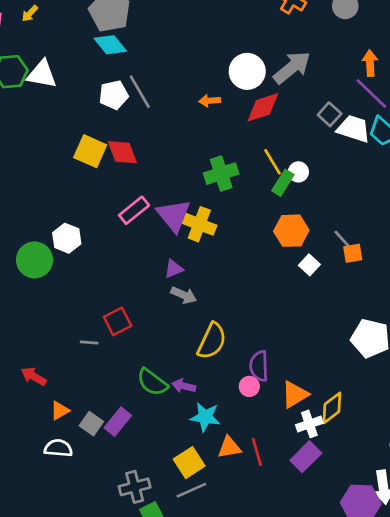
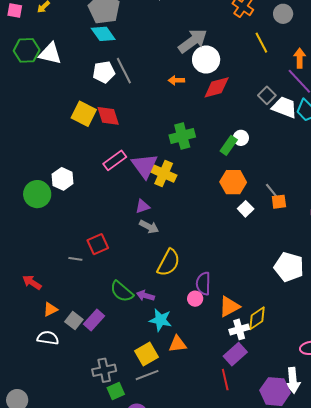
gray arrow: (292, 67) -> (193, 41), moved
yellow line: (272, 162) -> (261, 43), moved
red line: (257, 452) -> (225, 380), moved

